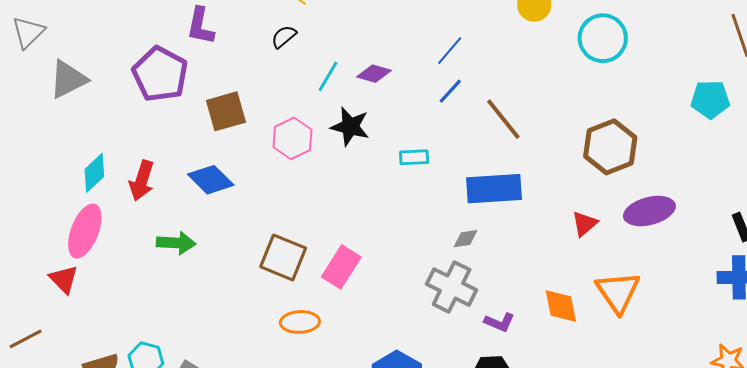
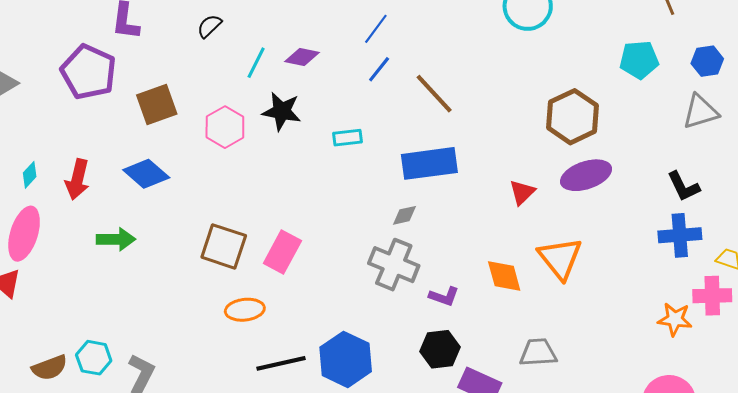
brown hexagon: (610, 147) -> (572, 117), moved
cyan diamond: (94, 173) -> (30, 175), size x0.7

